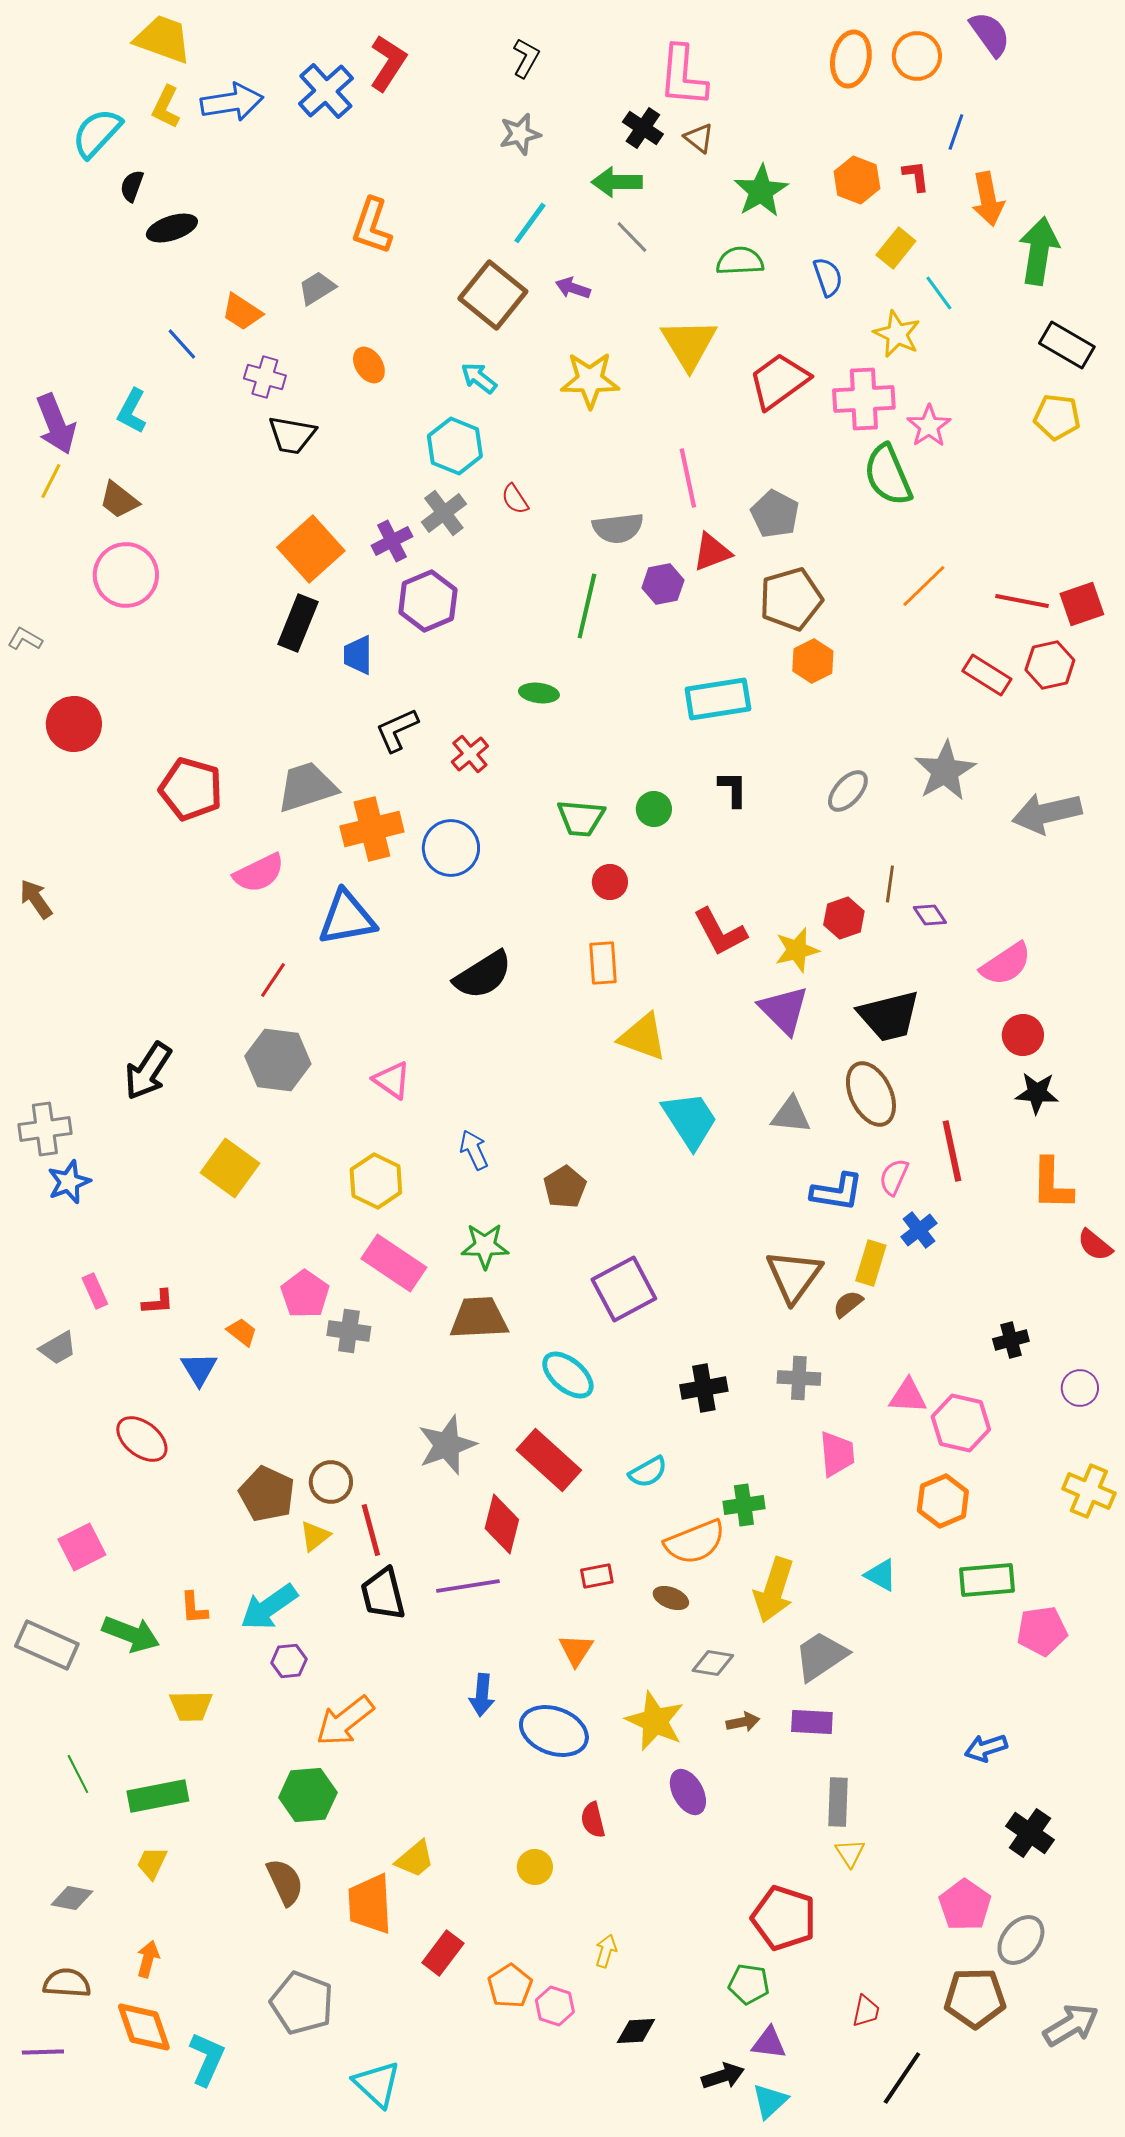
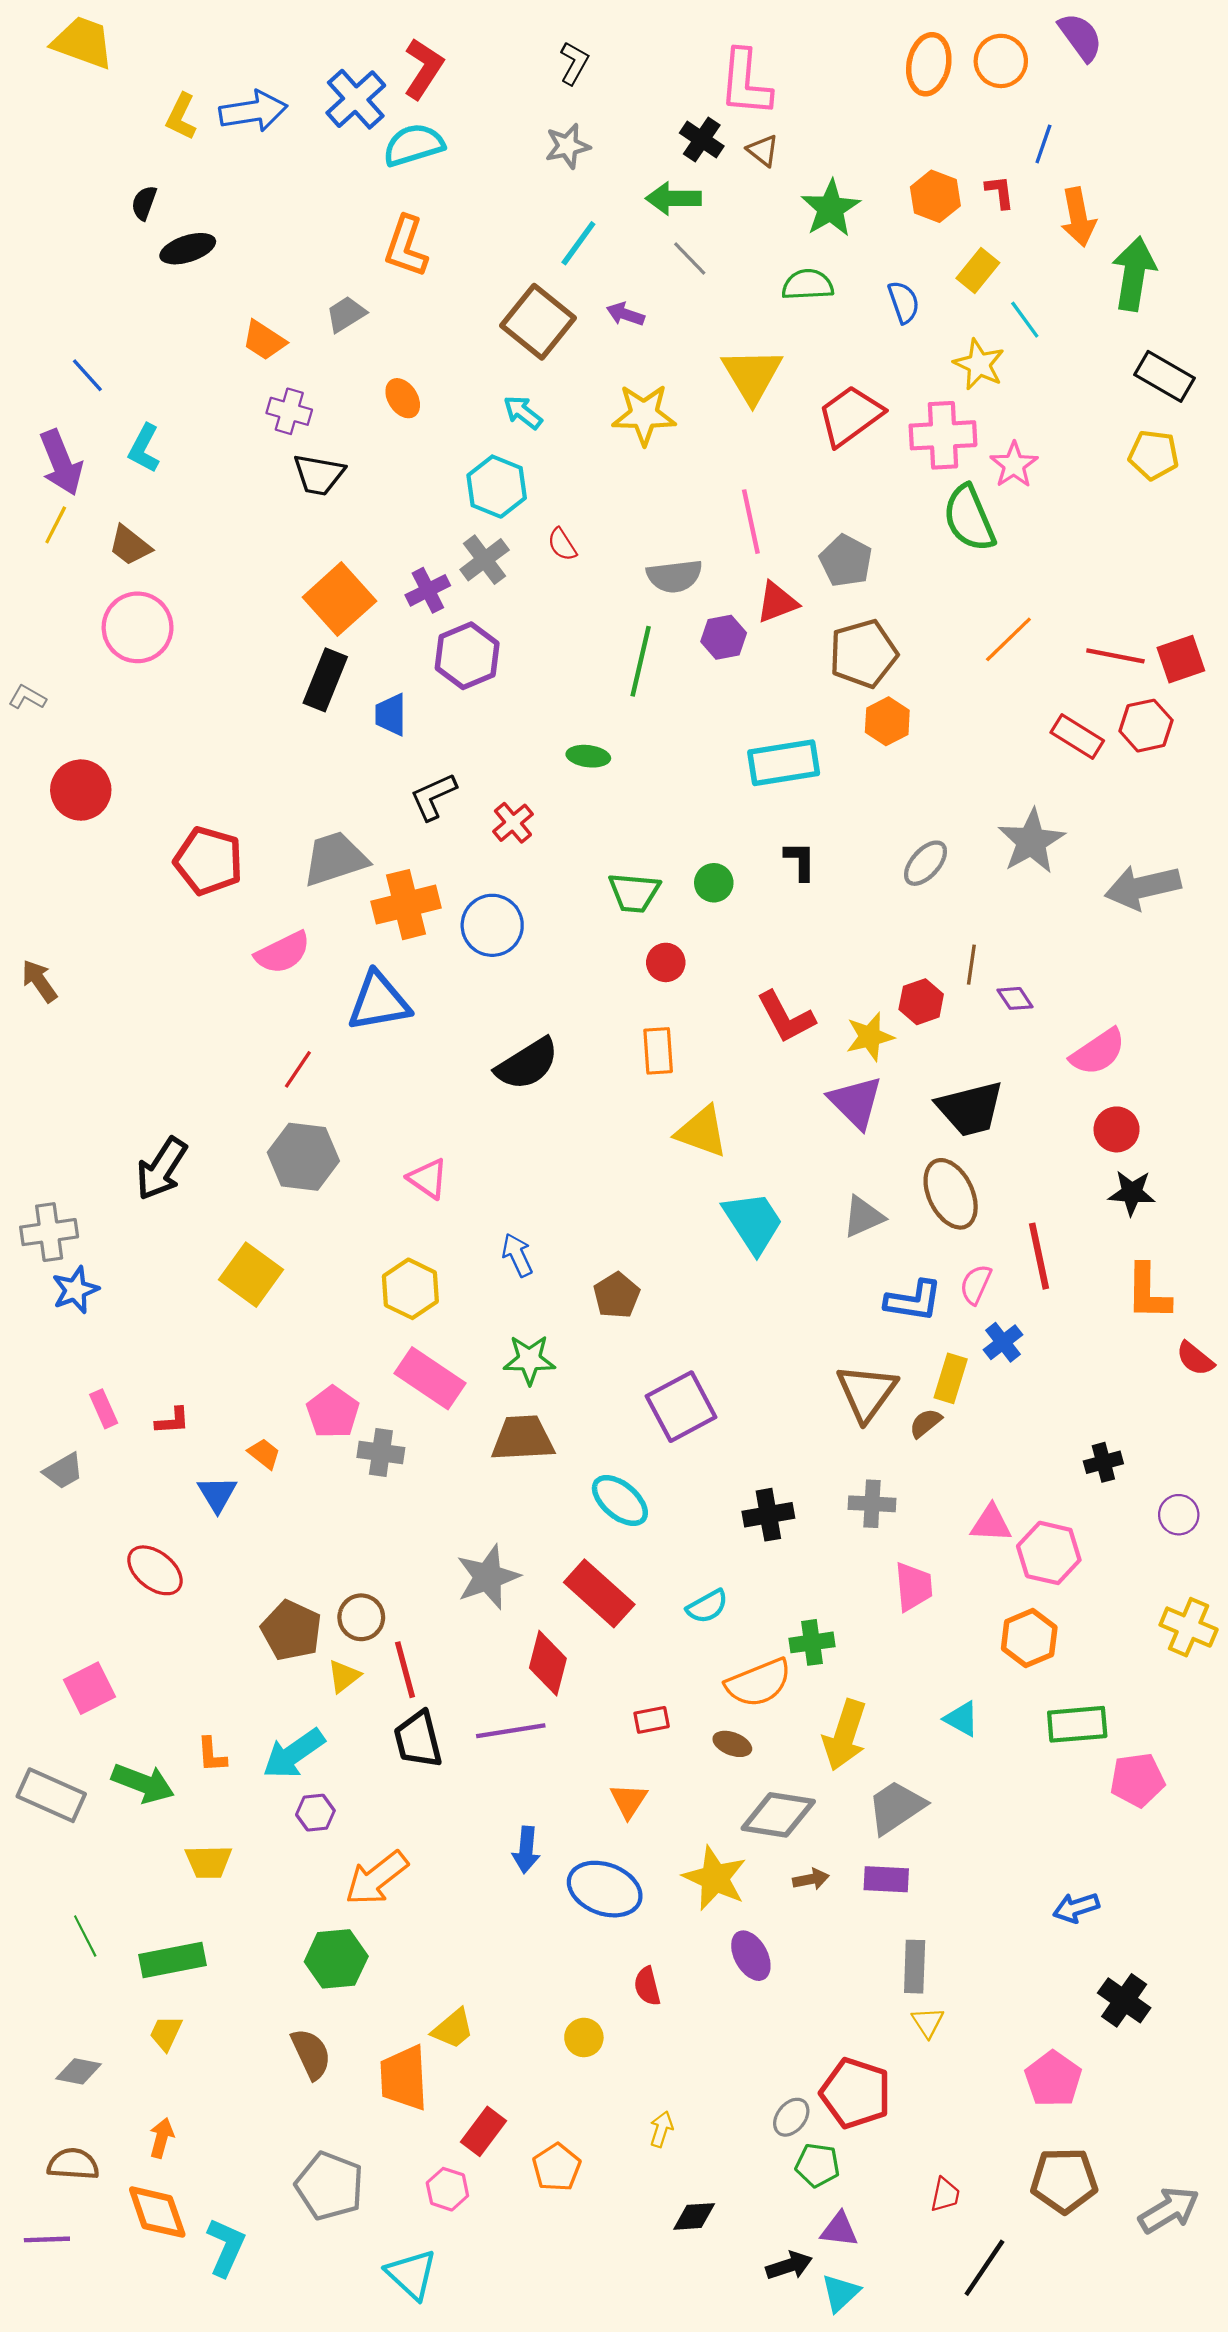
yellow trapezoid: (163, 39) -> (83, 42), moved
cyan semicircle: (97, 133) -> (414, 145), moved, turned 30
blue line: (182, 344) -> (87, 375), moved
gray triangle: (791, 1115) -> (863, 1217), turned -30
gray diamond: (713, 1663) -> (778, 1815), size x1.6
gray ellipse: (1021, 1940) -> (791, 2117), moved, size x0.7
pink hexagon: (555, 2006) -> (447, 2189), moved

